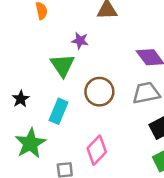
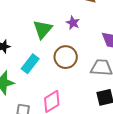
purple star: (80, 41) -> (73, 23), moved

